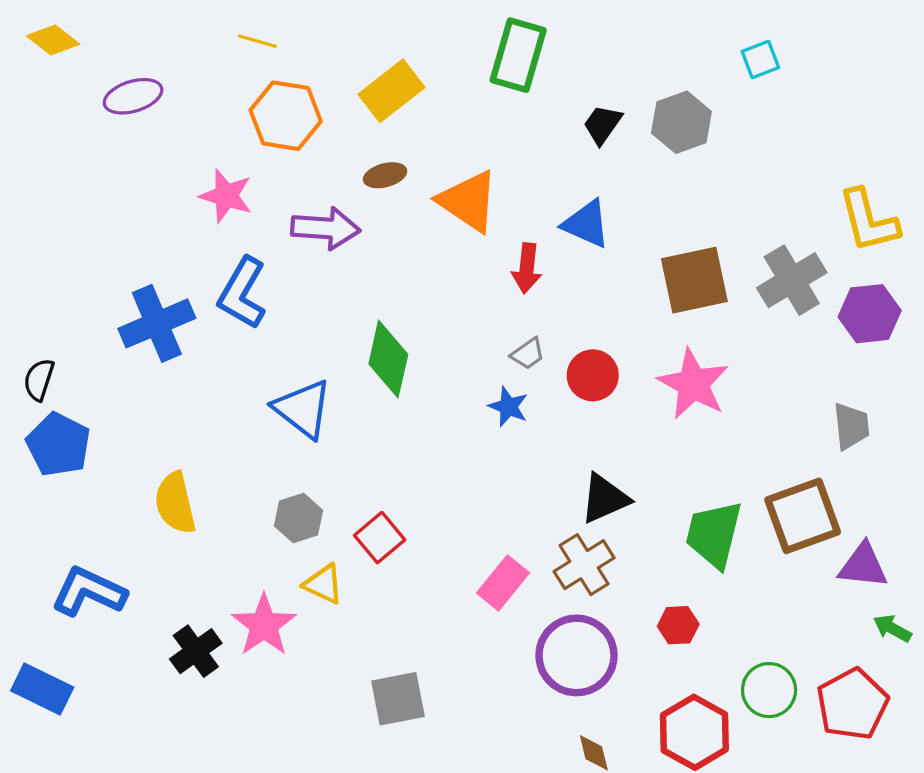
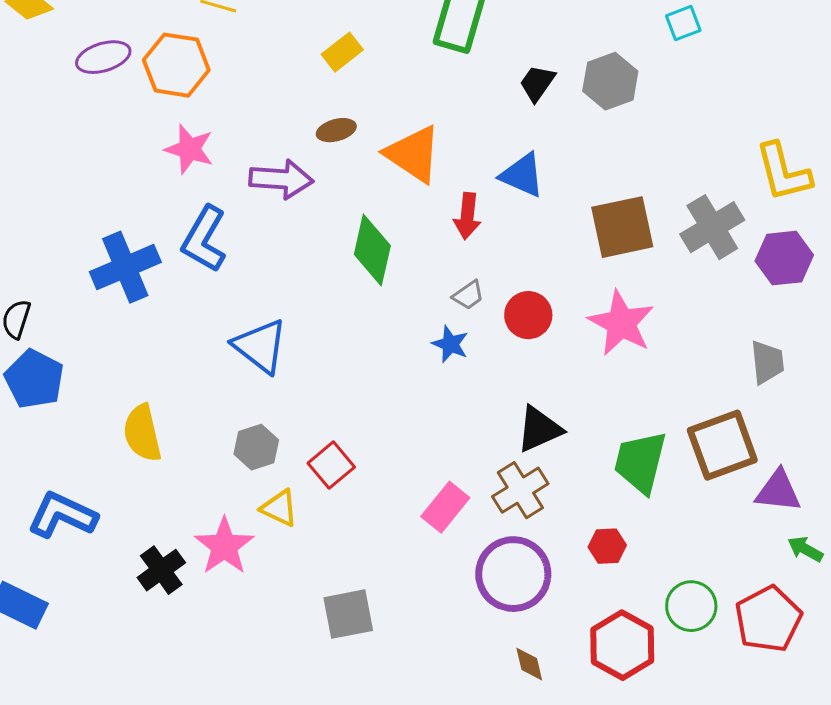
yellow rectangle: (392, 91) -> (342, 52), size x0.7
orange hexagon: (286, 116) -> (176, 65), moved
green diamond: (388, 359) -> (372, 250), moved

